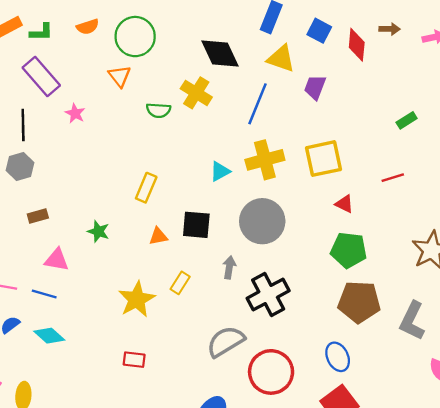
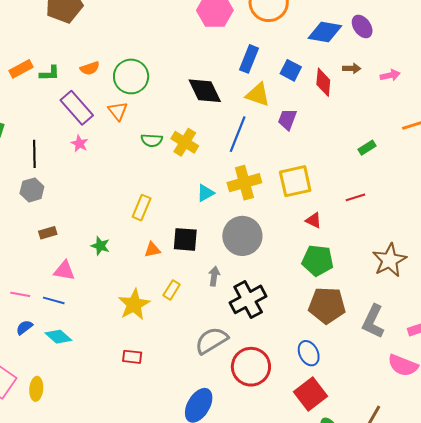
purple rectangle: (41, 77) -> (77, 108), moved
yellow cross: (196, 93) -> (185, 142), moved

